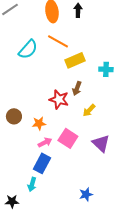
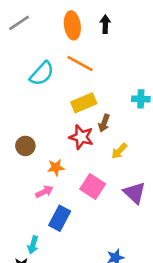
yellow rectangle: (75, 60) -> (84, 103), moved
brown circle: (14, 116) -> (25, 146), moved
pink arrow: (45, 142) -> (44, 192), moved
cyan arrow: (32, 184) -> (33, 245), moved

